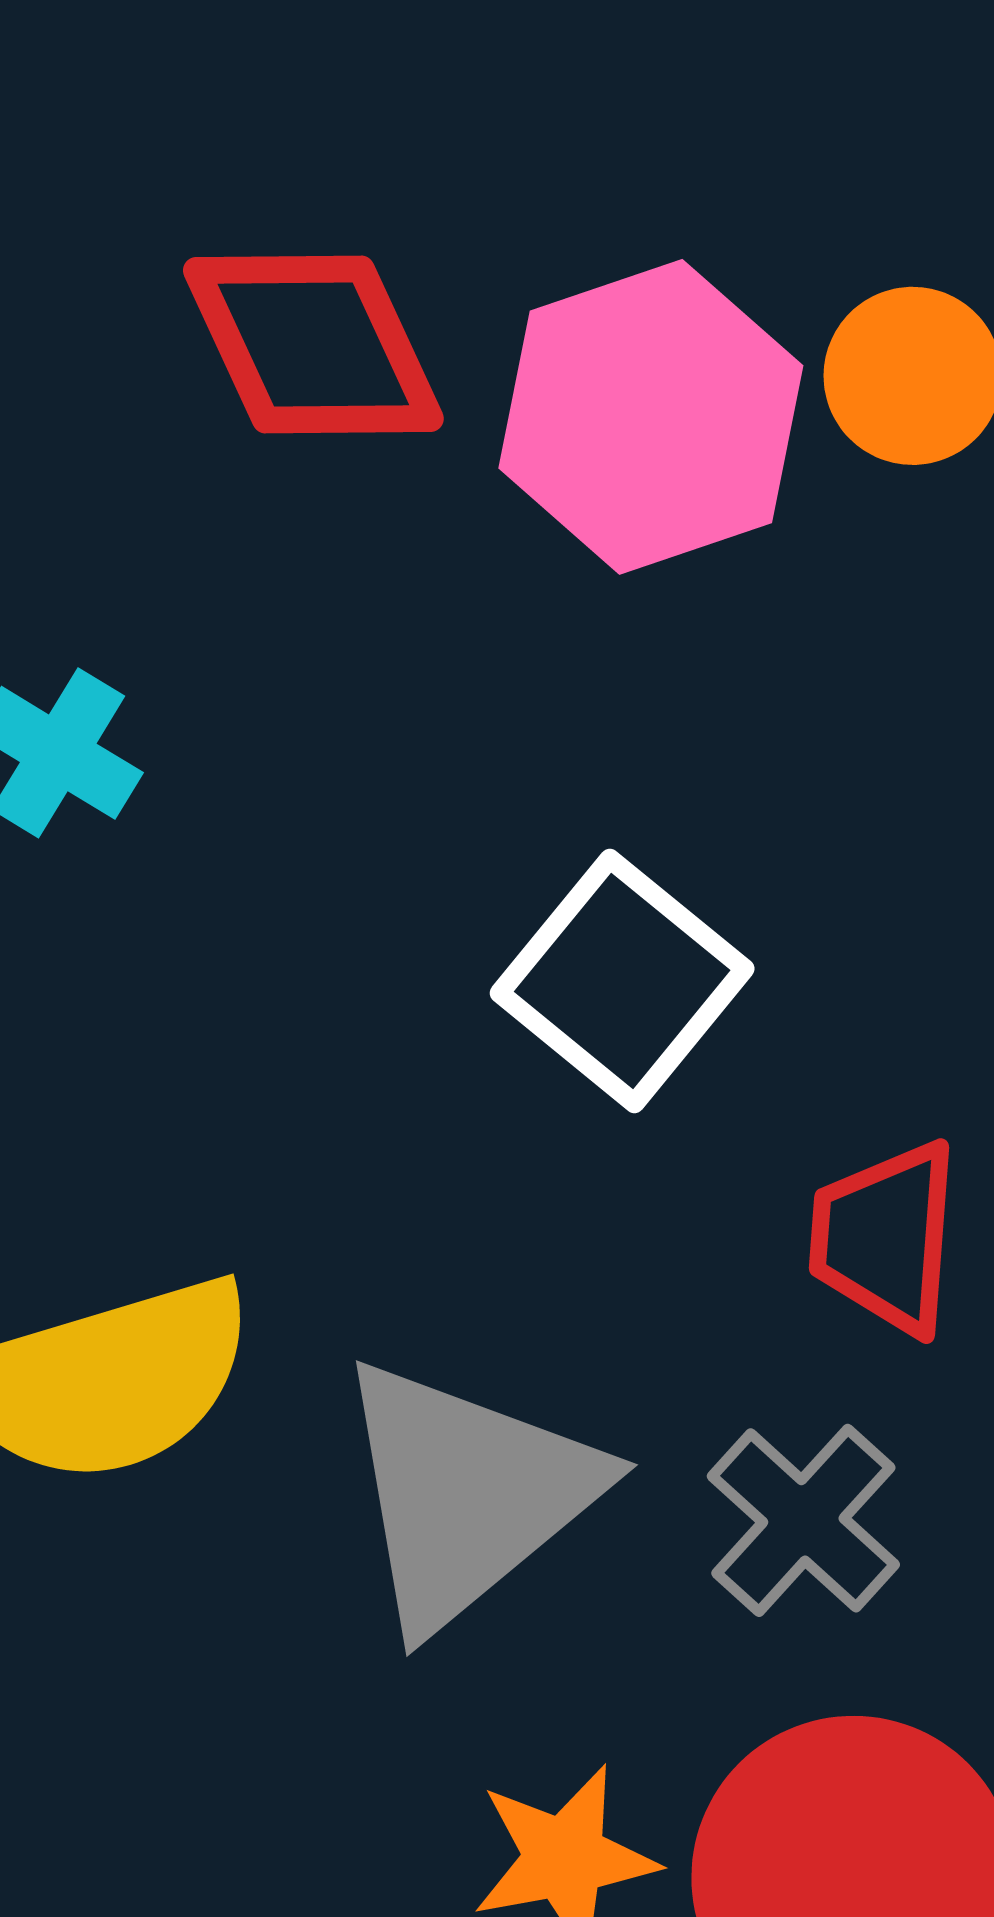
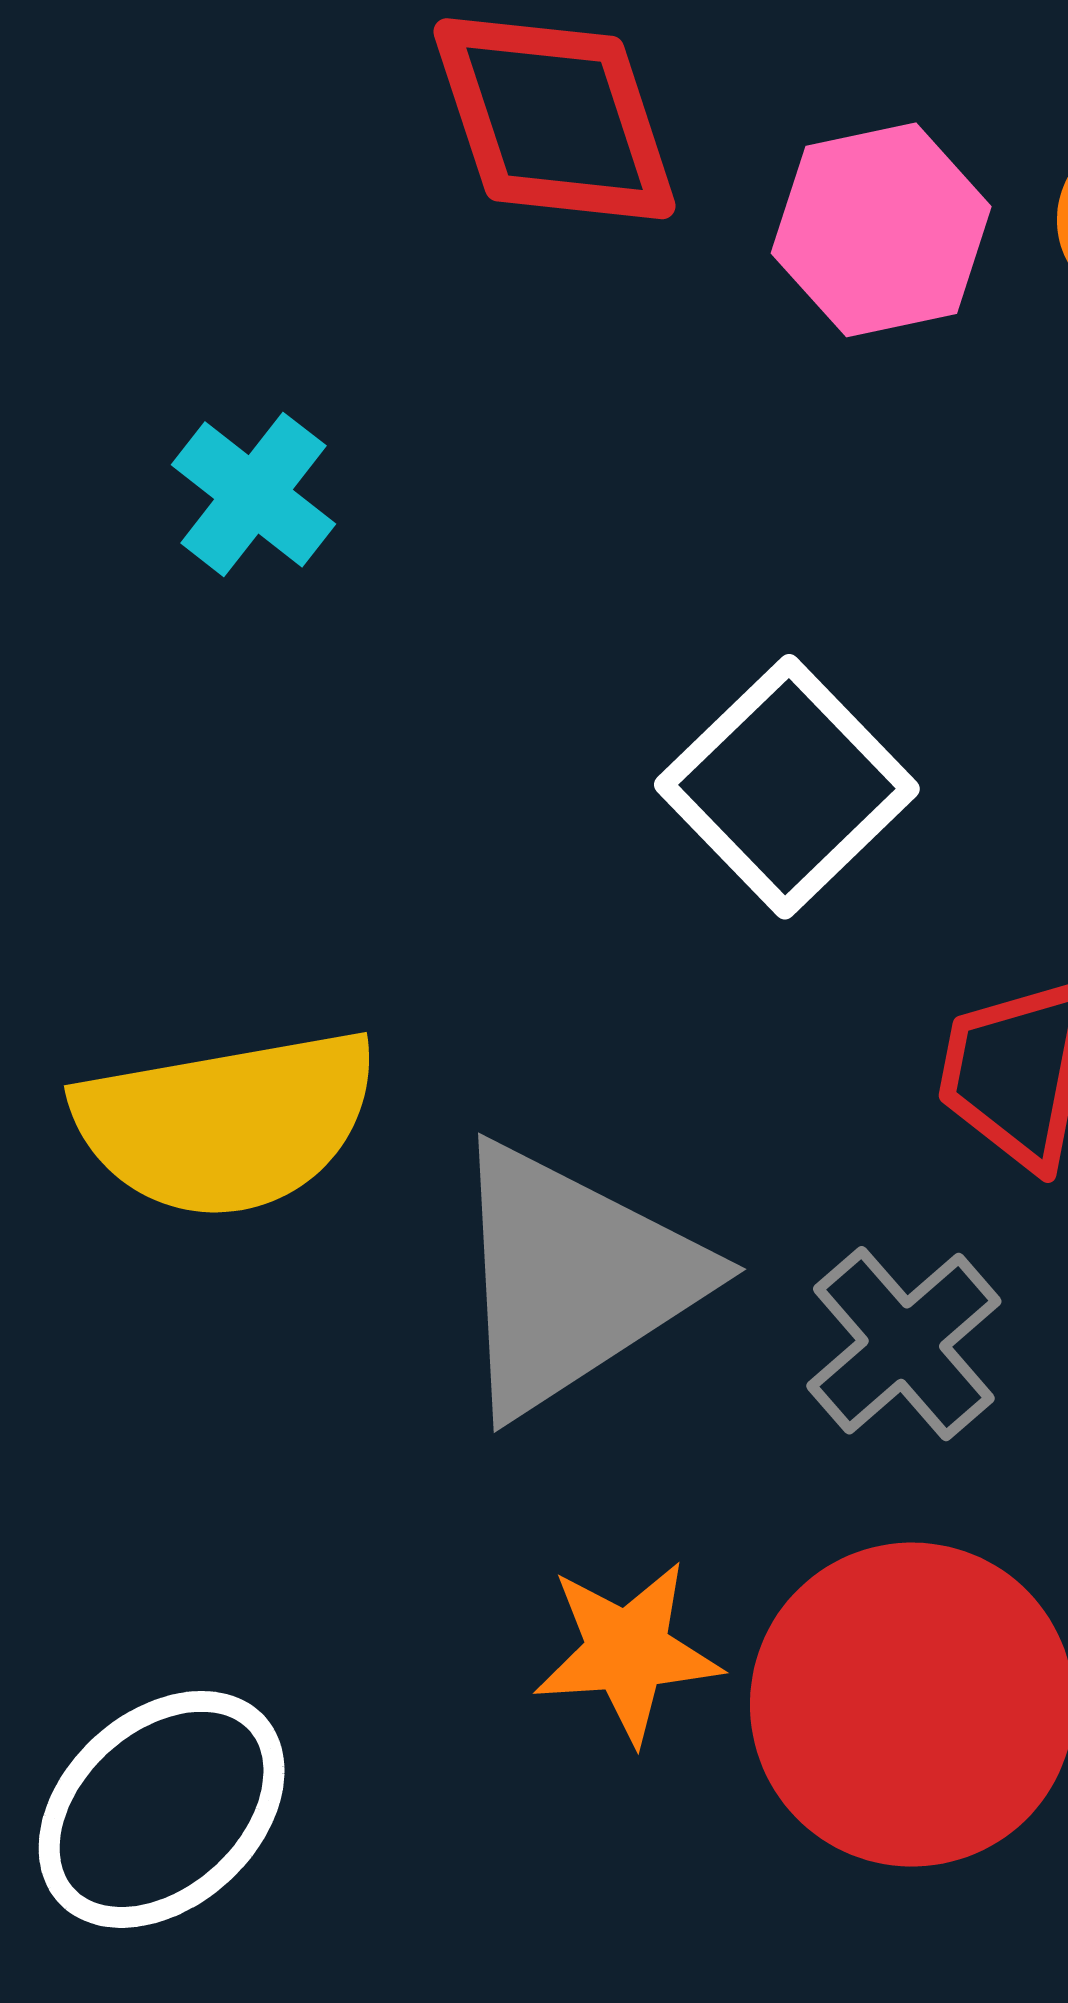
pink hexagon: (651, 417) -> (881, 230), size x0.7

